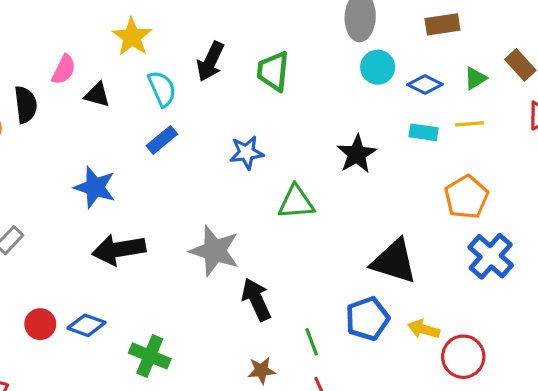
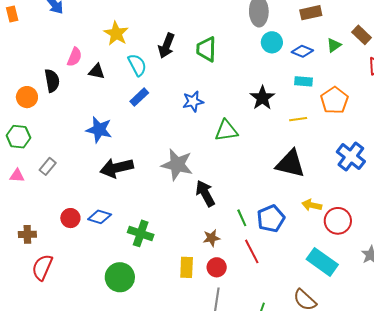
yellow line: (469, 124) -> (298, 119), moved
orange pentagon: (466, 197) -> (334, 100), moved
blue pentagon: (367, 319) -> (271, 219), moved

